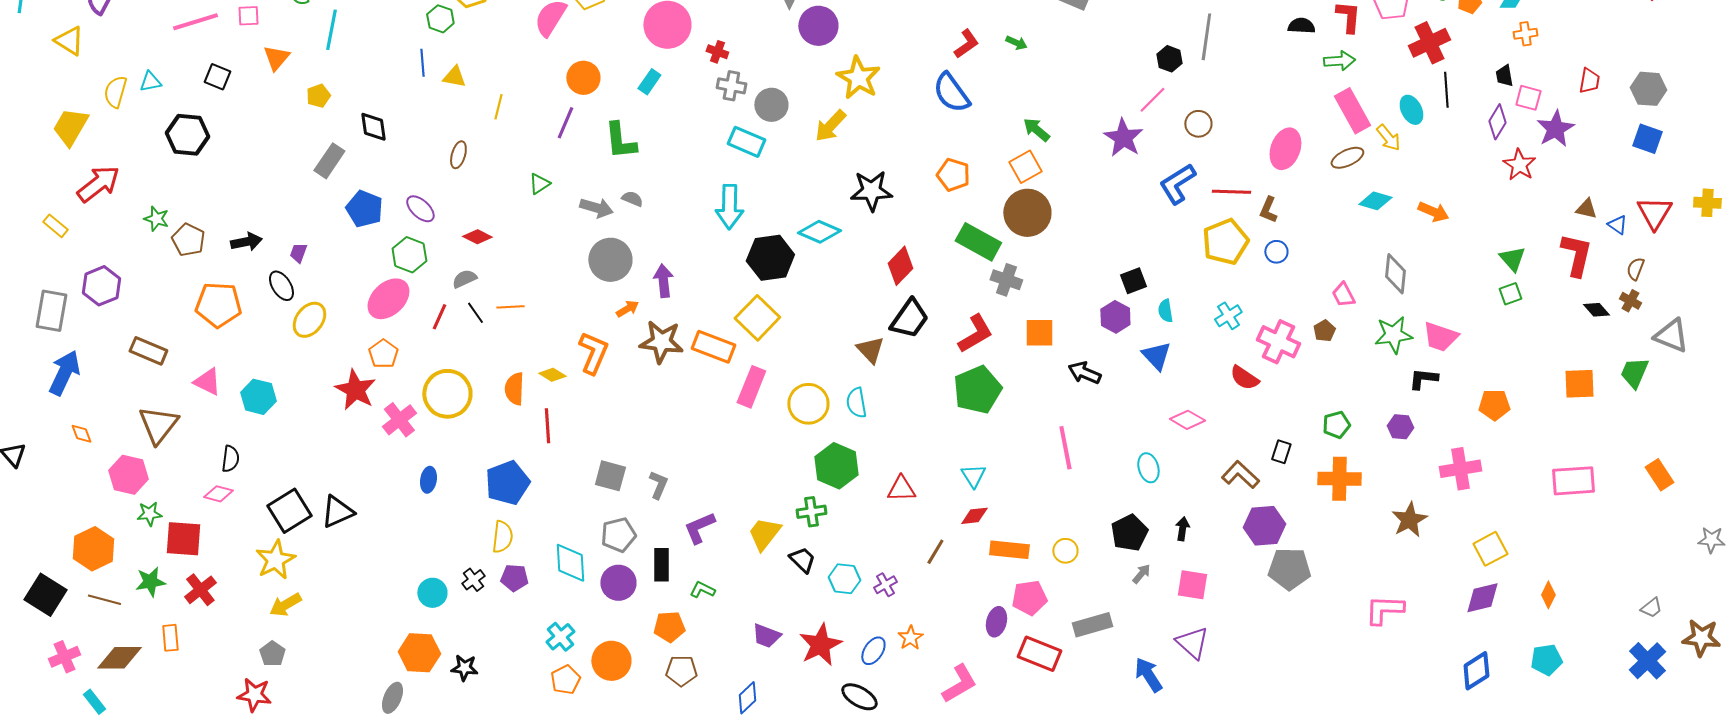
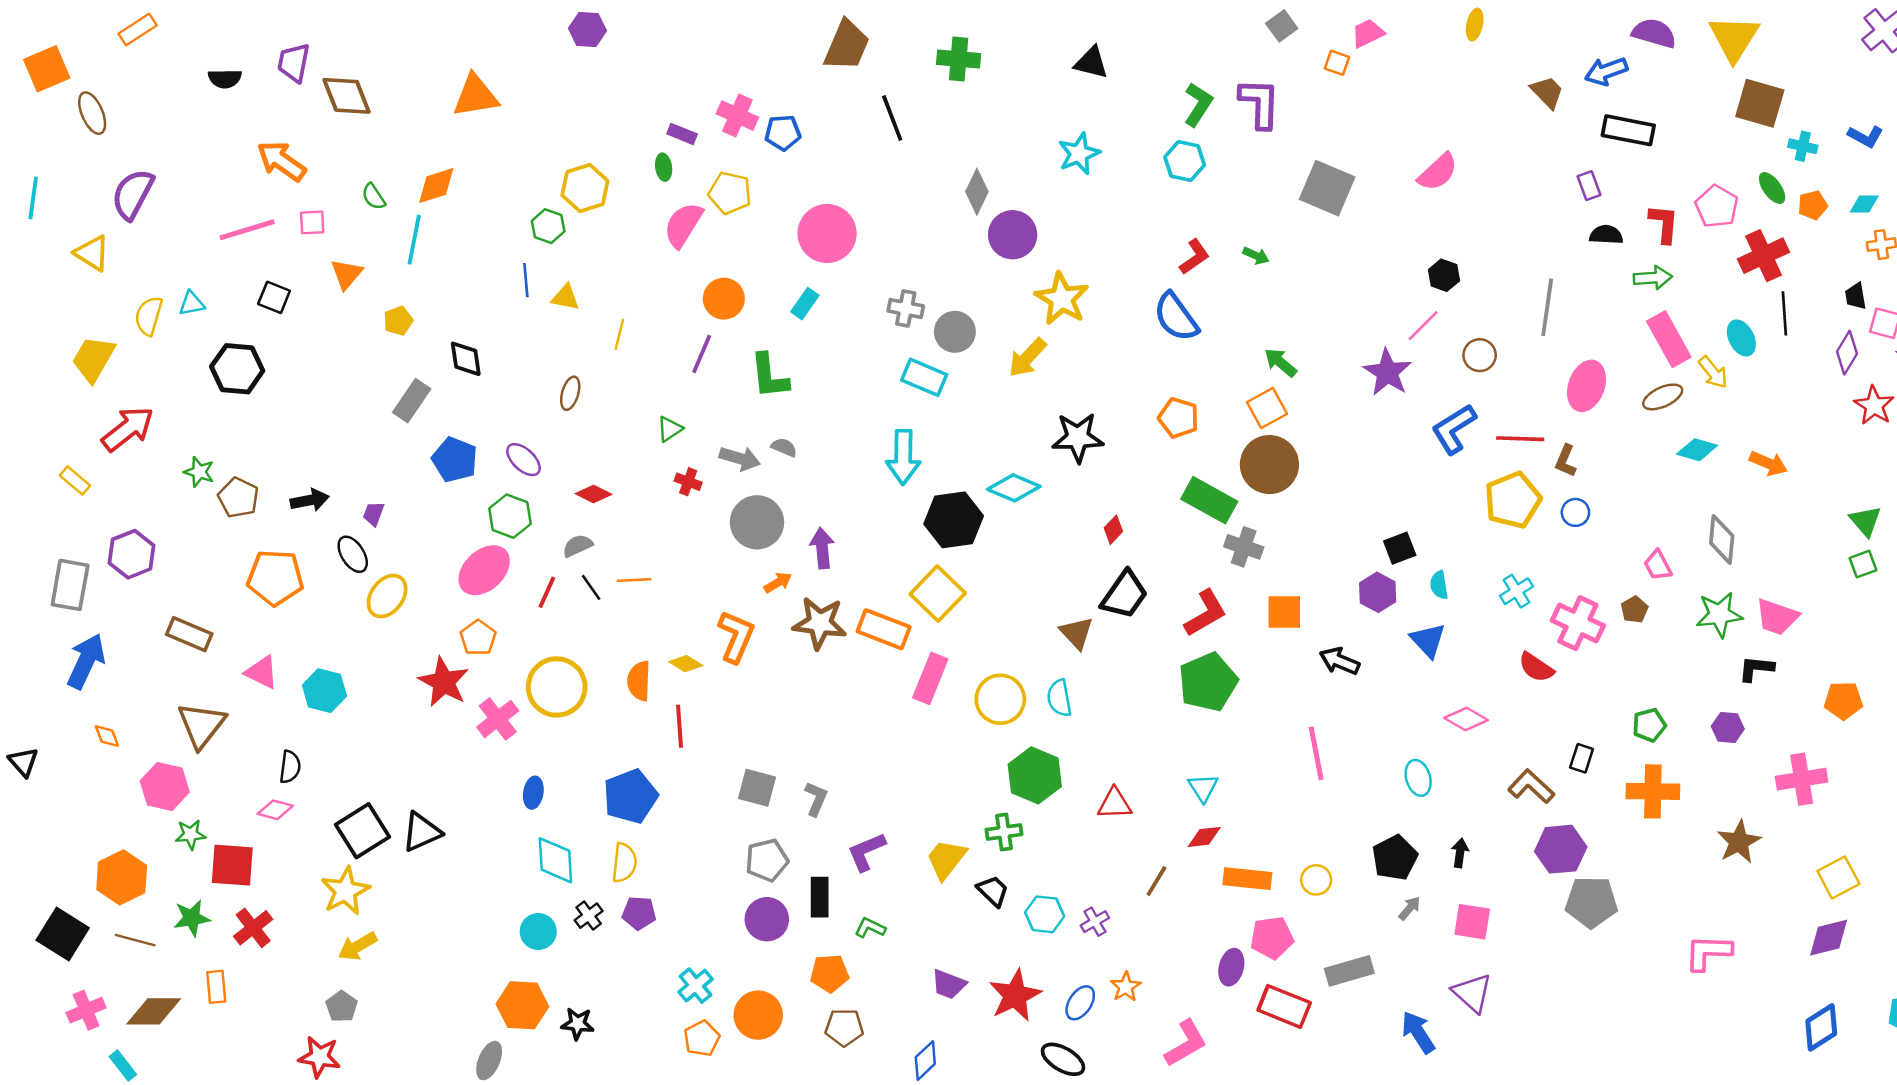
gray line: (1206, 37) -> (1547, 307), moved
red cross: (717, 52) -> (688, 482), moved
red diamond: (900, 266) -> (1113, 530), size x0.6
cyan diamond: (570, 563) -> (555, 860), moved

